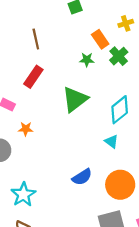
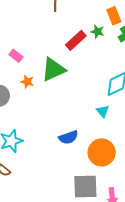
red rectangle: (33, 77) -> (76, 40), moved
green triangle: (75, 99) -> (53, 69), moved

